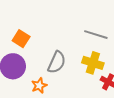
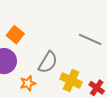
yellow cross: (93, 63) -> (71, 80), moved

